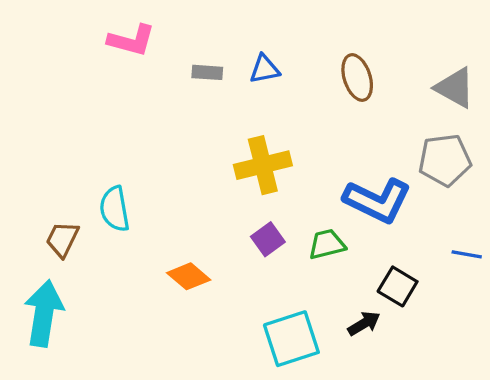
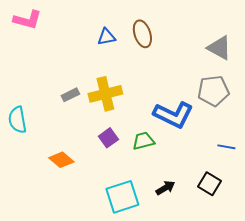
gray rectangle: (207, 72) -> (70, 95), moved, turned -30
brown ellipse: (357, 78) -> (142, 34), moved
black square: (398, 286) -> (209, 184), moved

